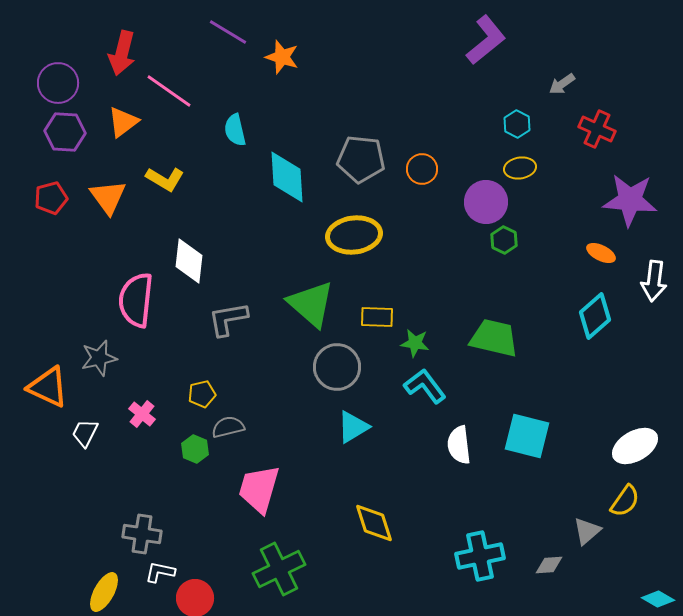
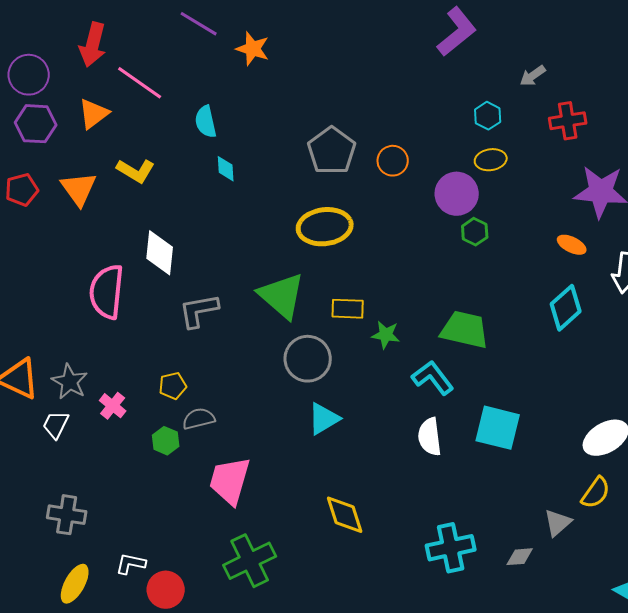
red cross: (597, 129) -> (568, 121), turned -33
gray pentagon: (361, 159) -> (332, 151), turned 30
cyan diamond: (287, 177) -> (226, 169), moved, size x0.5
gray star: (99, 358) -> (70, 382), moved, turned -30
cyan L-shape: (425, 386) -> (433, 378), moved
gray cross: (142, 534) -> (67, 515), moved

